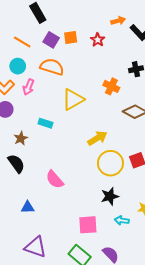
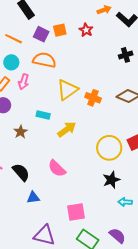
orange cross: (111, 86) -> (93, 98), moved
yellow arrow: (97, 138) -> (67, 129), moved
black semicircle: (16, 164) -> (21, 172), moved
pink square: (88, 225) -> (76, 212), moved

